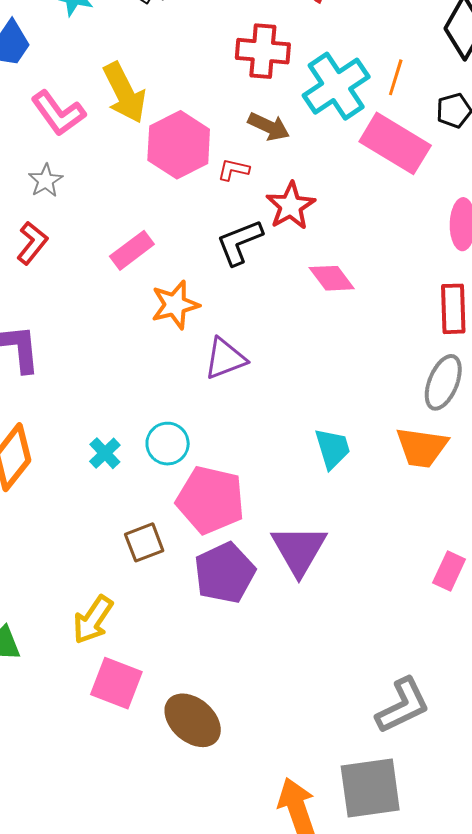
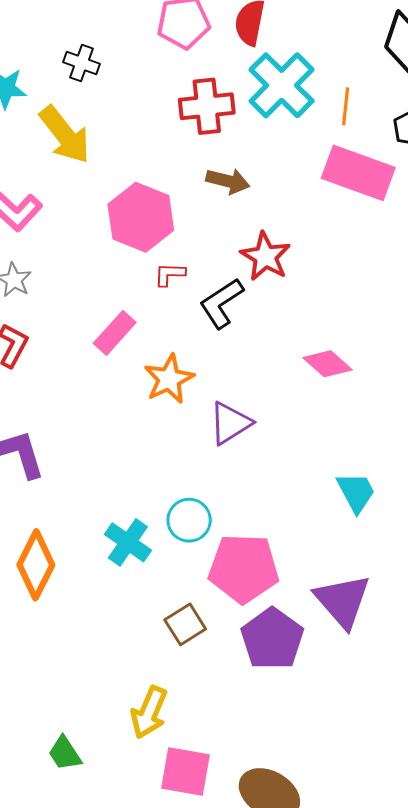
cyan cross: (336, 86) -> (282, 85), moved
yellow arrow: (124, 93) -> (65, 135), moved
red L-shape: (233, 170) -> (170, 274), moved
pink diamond: (332, 278) -> (327, 364), moved
cyan cross: (105, 453) -> (128, 542), size x1.4

